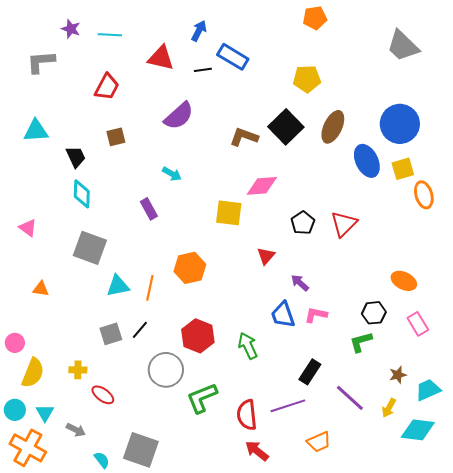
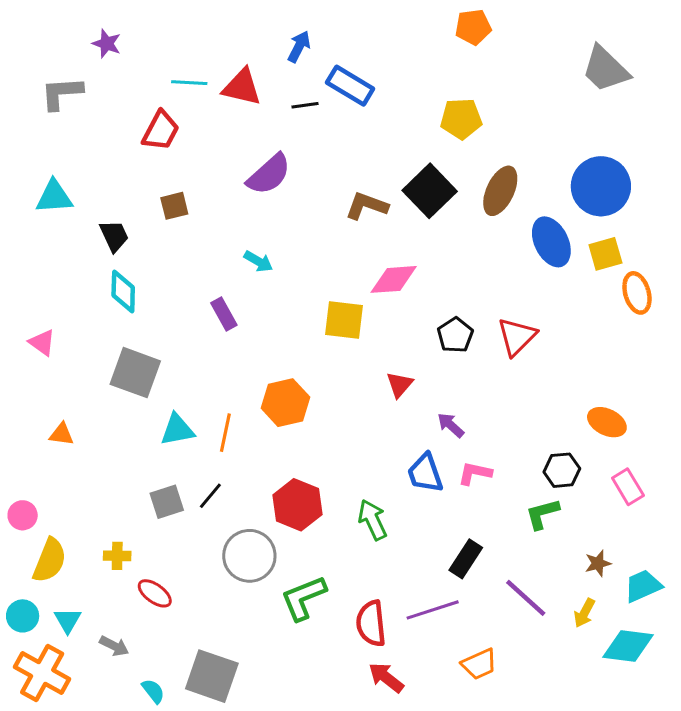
cyan line: (110, 35) -> (189, 83), moved

